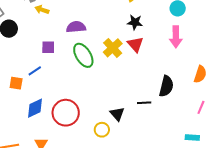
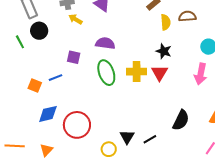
yellow cross: (113, 48) -> (137, 72), turned 30
black line: (144, 103) -> (150, 139), moved, turned -40

